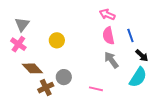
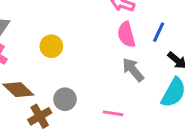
blue line: (130, 35) -> (159, 32), turned 48

